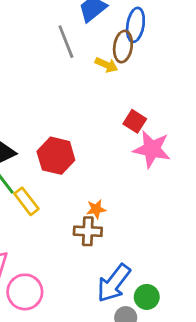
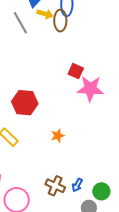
yellow arrow: (107, 65) -> (45, 14), moved
brown cross: (88, 231) -> (55, 186), moved, turned 30
blue arrow: (114, 283) -> (77, 185), size x0.5

